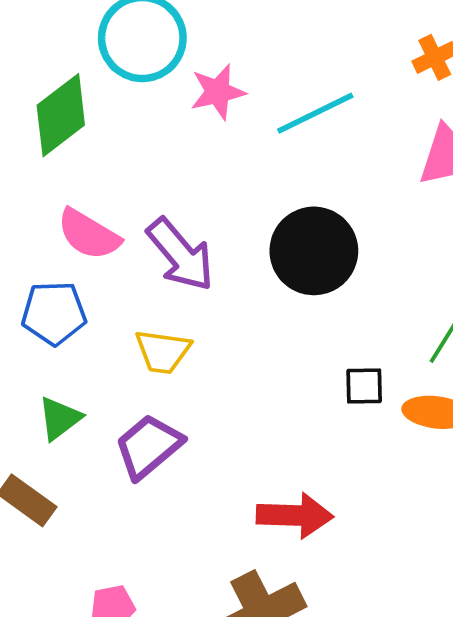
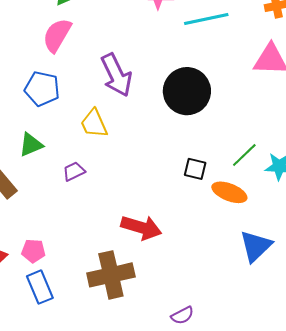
pink semicircle: (89, 234) -> (57, 35), moved, turned 75
yellow trapezoid: (163, 352) -> (94, 124), turned 44
purple trapezoid: (149, 446) -> (74, 171), size x0.6

